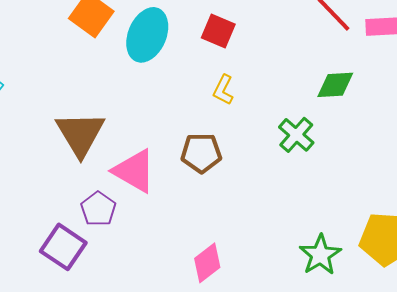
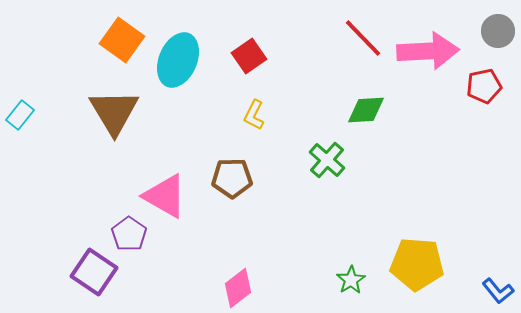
red square: (218, 31) -> (249, 56), turned 32
brown triangle: (80, 134) -> (114, 112), moved
green star: (320, 255) -> (351, 280), size x0.7

